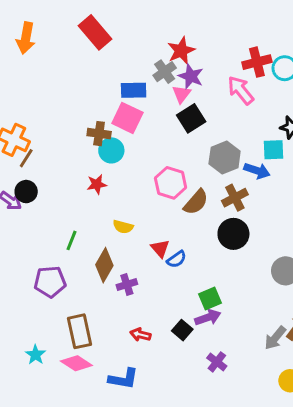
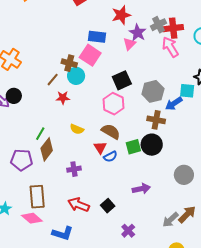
red star: (181, 51) -> (121, 15), moved
red cross: (257, 62) -> (173, 28), moved
gray cross: (165, 72) -> (158, 25), moved
black square: (191, 118) -> (122, 80), moved
brown line: (26, 158) -> (53, 80), moved
blue arrow: (257, 171) -> (174, 104), turned 120
brown cross: (235, 198) -> (156, 120), turned 30
brown semicircle: (196, 202) -> (111, 132), moved, turned -108
brown diamond: (104, 265) -> (47, 149), moved
green square: (210, 299) -> (133, 147), moved
purple arrow: (208, 317) -> (141, 189), moved
red arrow: (140, 335) -> (78, 205), size x1.5

